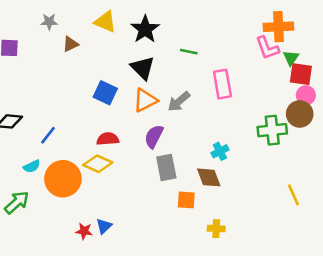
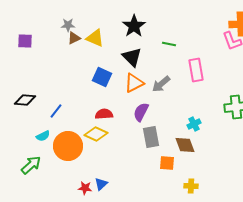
gray star: (49, 22) -> (68, 25), moved
yellow triangle: (105, 22) -> (95, 38), moved

